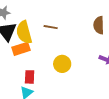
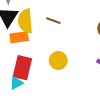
red rectangle: (30, 77) -> (22, 68), size x1.6

